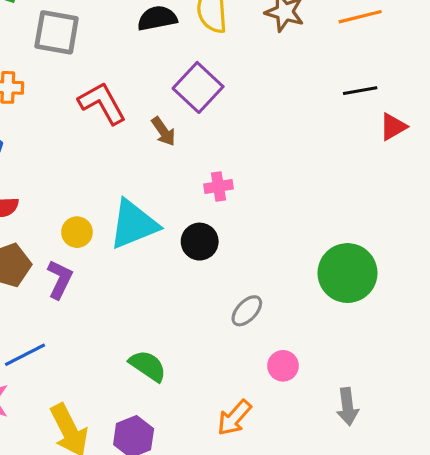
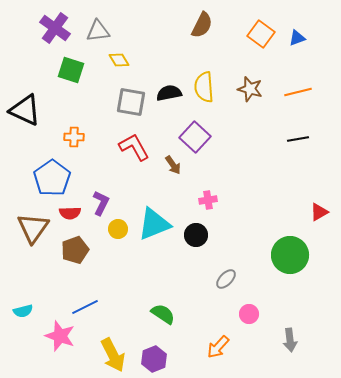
gray square: (57, 32) -> (131, 102), moved
red triangle: (393, 127) -> (319, 212), moved
purple L-shape: (60, 279) -> (101, 203), moved

